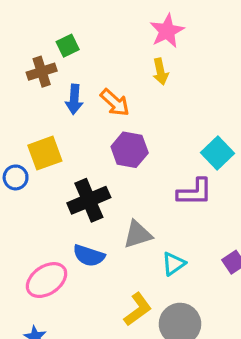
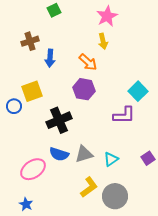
green square: (68, 46) -> (54, 10), moved
orange arrow: (115, 103) -> (88, 62), moved
gray triangle: (138, 234) -> (84, 154), moved

